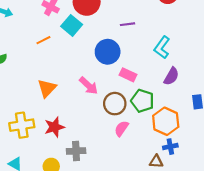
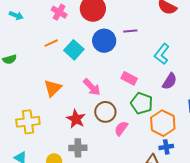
cyan square: (72, 25) -> (74, 50), moved
blue circle: (108, 52) -> (104, 41), moved
brown circle: (115, 104) -> (105, 112), moved
red star: (54, 127) -> (76, 119), moved, turned -30

